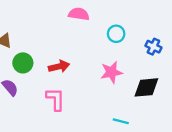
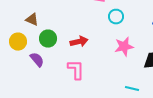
cyan circle: (116, 34) -> (116, 17), moved

